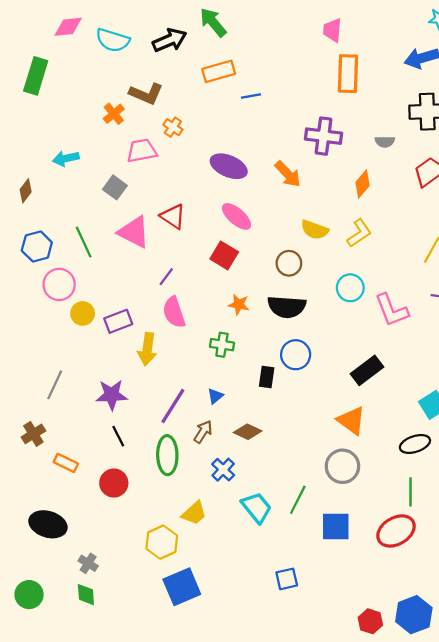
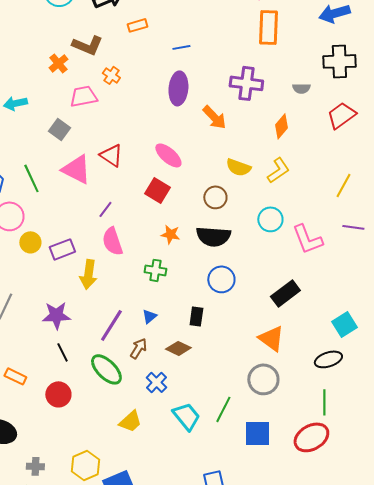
orange rectangle: (219, 71) -> (137, 25), moved, size x0.7
purple ellipse: (229, 166) -> (178, 88), moved, turned 72
black rectangle: (267, 377) -> (196, 316), moved
green ellipse: (167, 455) -> (106, 369), turned -44
yellow hexagon: (162, 542) -> (85, 465), moved
gray cross: (88, 563) -> (35, 466), turned -30

